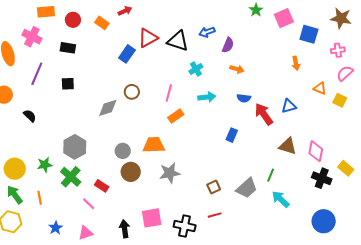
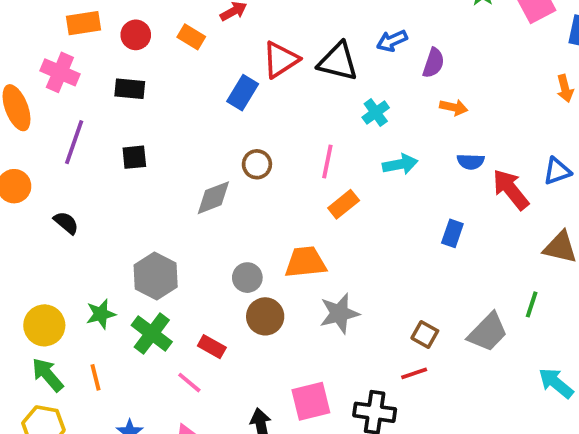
brown square: (214, 187) -> (425, 334), turned -32
cyan arrow: (281, 199) -> (556, 383), moved
red line: (215, 215) -> (414, 373), moved

